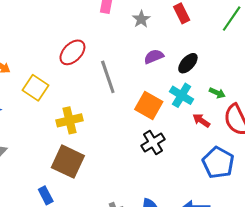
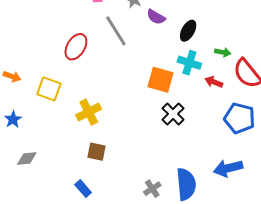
purple semicircle: (154, 56) -> (156, 17), moved, turned -114
gray line: (108, 77) -> (116, 31), moved
brown square: (68, 162) -> (96, 152), size x0.6

